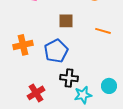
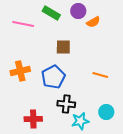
orange line: (103, 31) -> (100, 75), moved
red cross: (36, 93) -> (33, 119), turned 30

